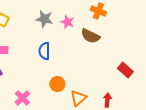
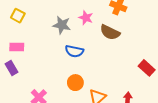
gray star: (44, 19) -> (62, 25), moved
blue semicircle: (44, 51) -> (74, 51), moved, turned -78

